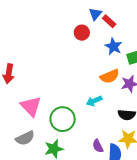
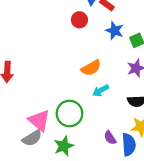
orange semicircle: (110, 76) -> (91, 68), moved
pink triangle: (31, 106) -> (39, 120), moved

